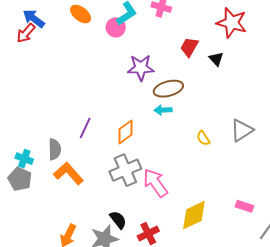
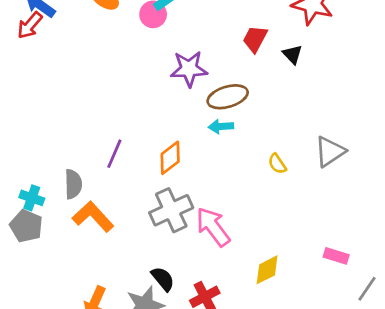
yellow diamond: (194, 215) -> (267, 270), size x0.7

